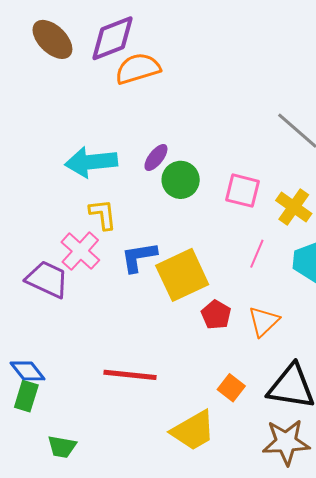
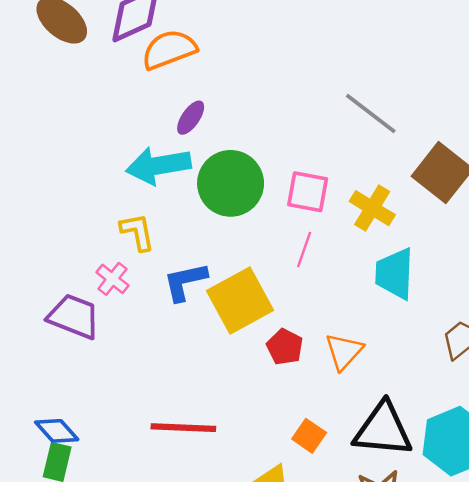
purple ellipse: (156, 158) -> (191, 118), moved
cyan arrow: (91, 162) -> (158, 166), moved
green circle: (181, 180) -> (231, 183), size x1.4
pink cross: (80, 251) -> (112, 279), size x0.7
pink line: (257, 254) -> (304, 250), moved

